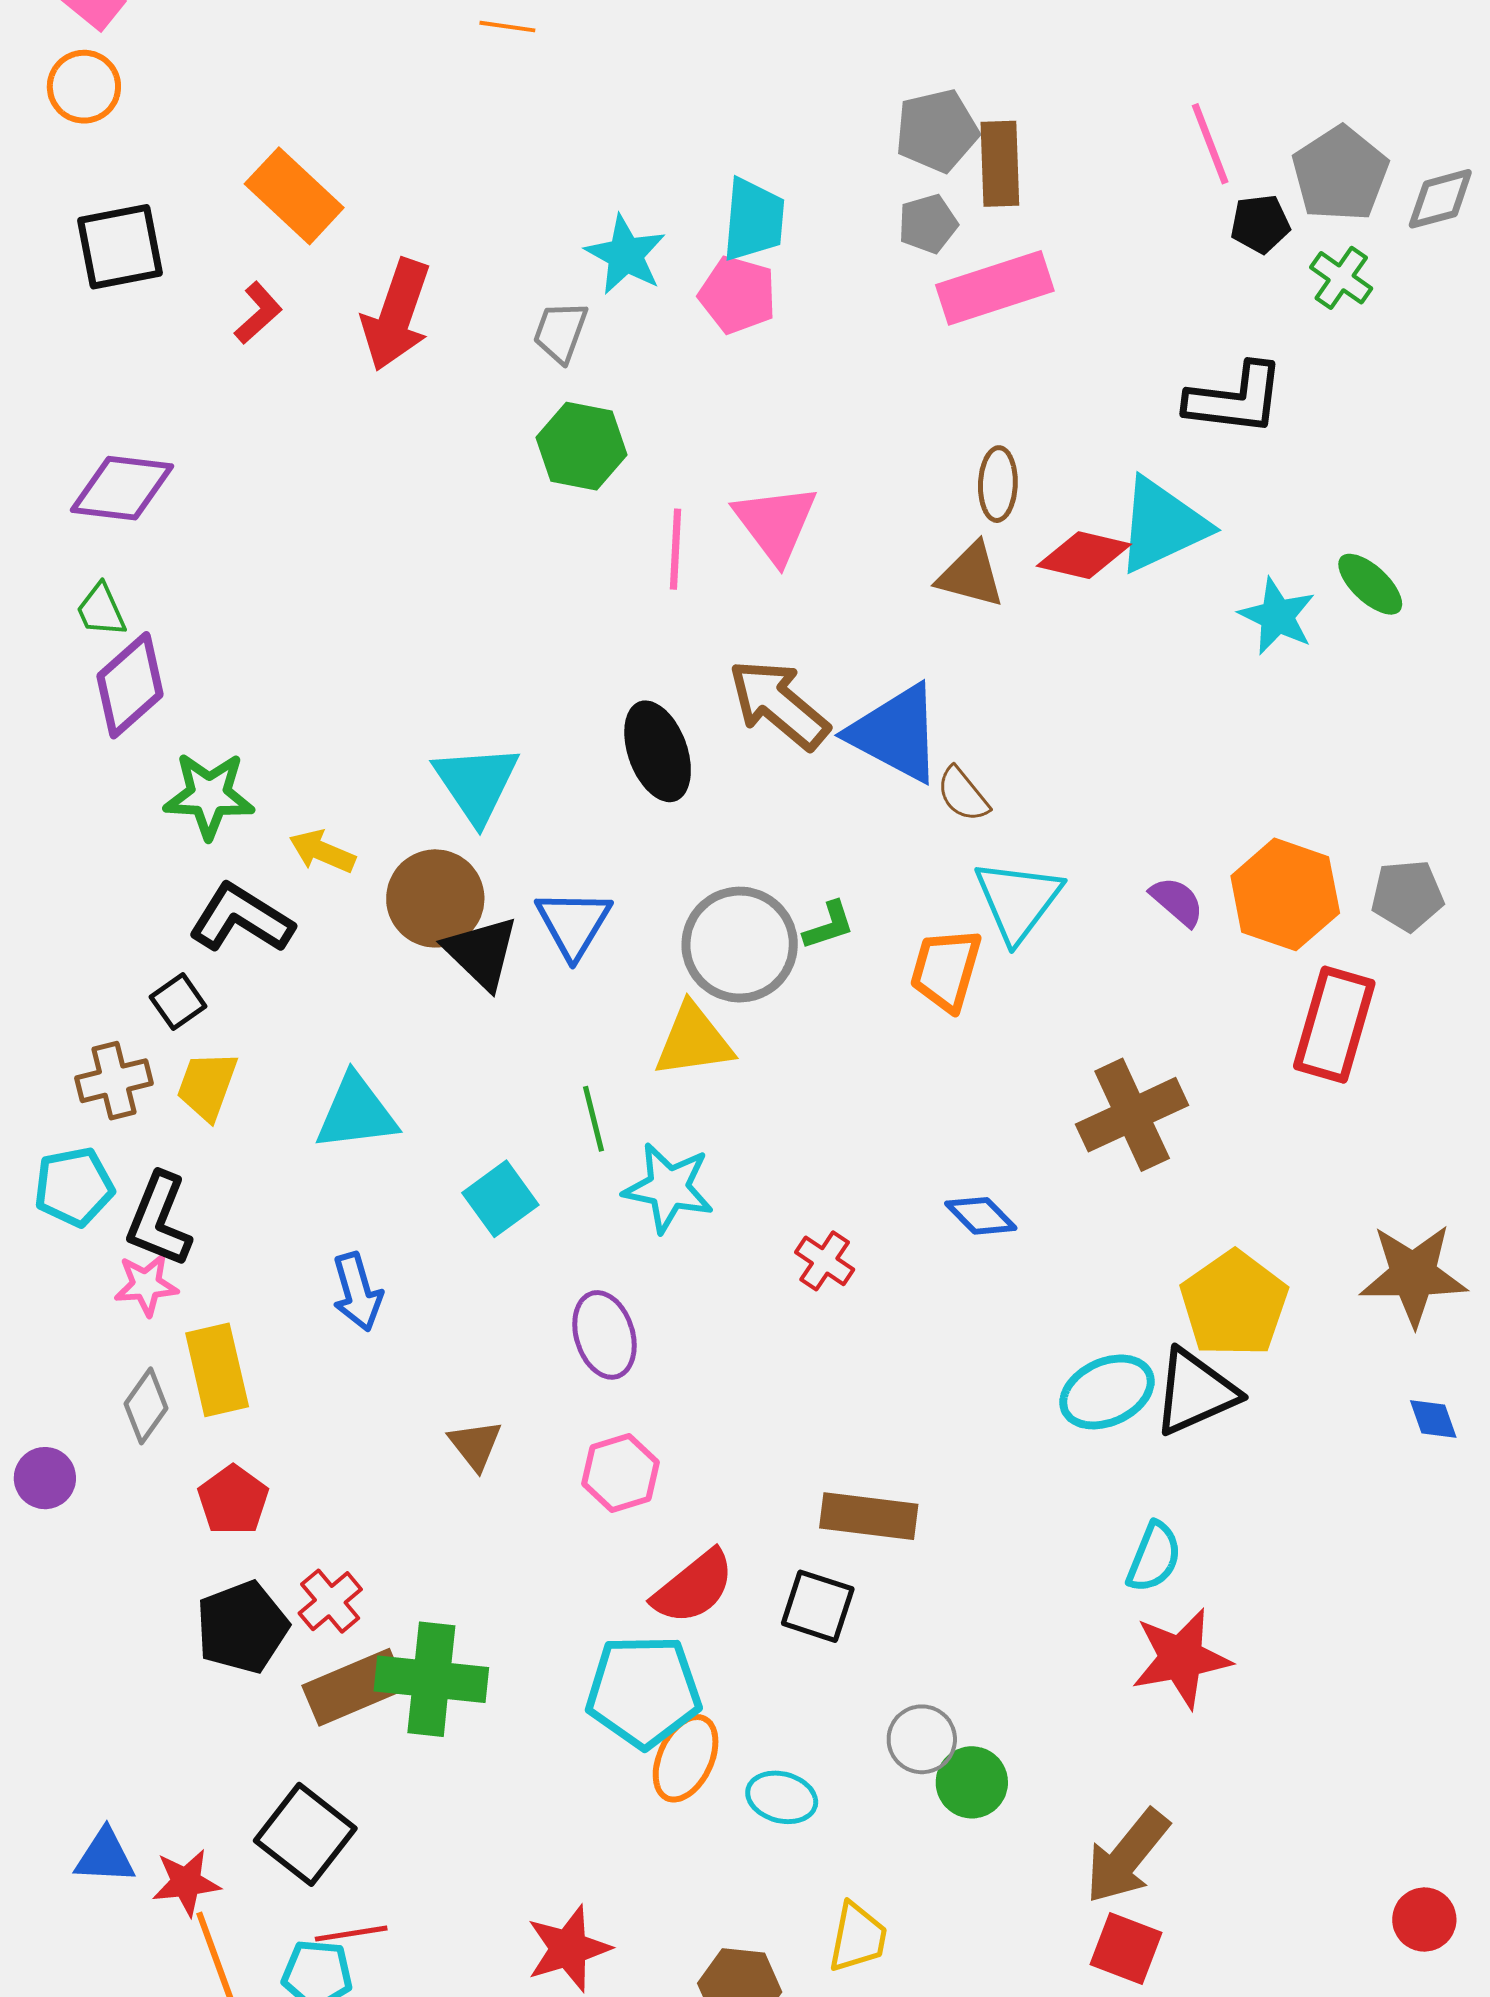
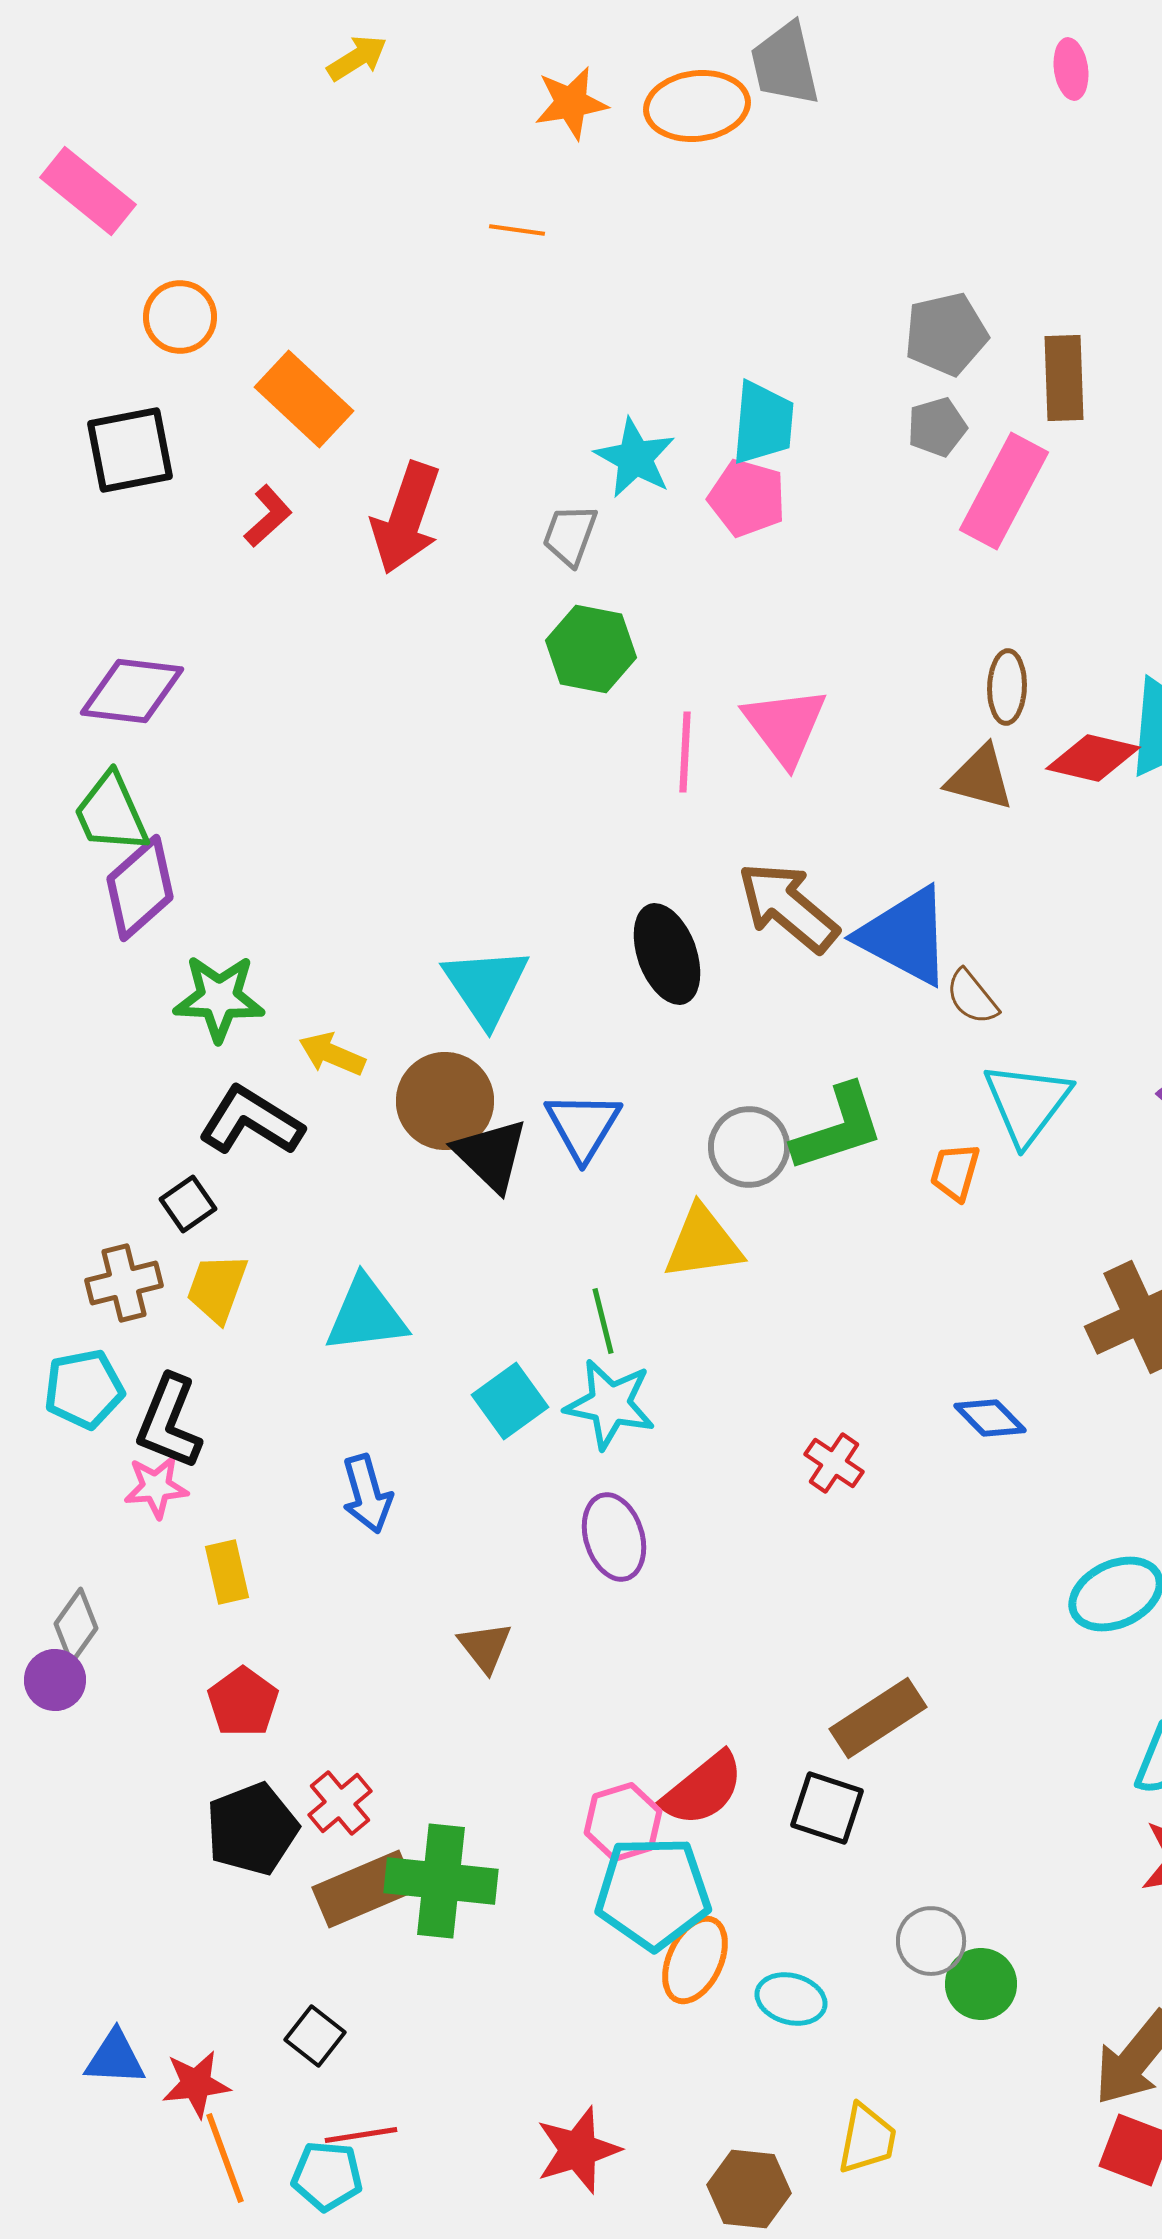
orange circle: (84, 87) -> (180, 317), moved
brown rectangle: (1000, 164) -> (1064, 378), moved
pink rectangle: (995, 288) -> (1004, 491), turned -44
green trapezoid: (101, 610) -> (111, 813), size x1.5
green L-shape: (829, 926) -> (838, 1128), size x1.8
gray circle: (740, 945) -> (749, 1147), size x0.7
orange trapezoid: (946, 970) -> (955, 1172), size x0.7
cyan star: (669, 1188) -> (610, 1404), moved
yellow rectangle: (217, 1370) -> (227, 1572), size x0.7
gray diamond: (146, 1406) -> (76, 1626), moved
pink hexagon: (620, 1473) -> (623, 1822), moved
brown rectangle: (869, 1516) -> (878, 1718), turned -40
black square: (305, 1834) -> (315, 2036), size x0.6

